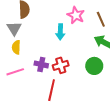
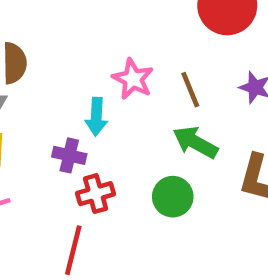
purple cross: (41, 64) -> (69, 155), moved

